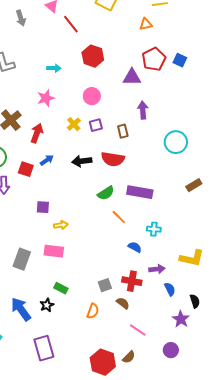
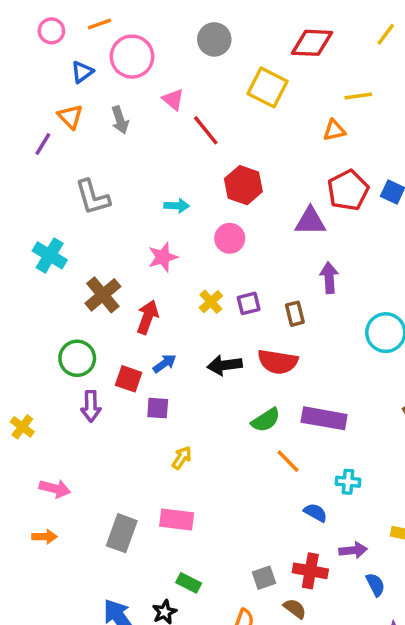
pink circle: (92, 96) -> (230, 238), moved
purple square: (43, 207) -> (158, 408), moved
yellow arrow: (61, 225) -> (182, 458), moved, turned -48

